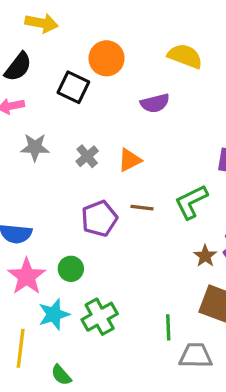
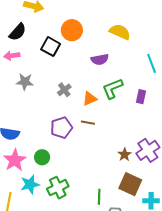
gray cross: (87, 156) -> (64, 90), moved
orange triangle: (130, 160) -> (90, 99), moved
green L-shape: (191, 202) -> (113, 88), moved

